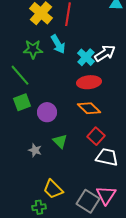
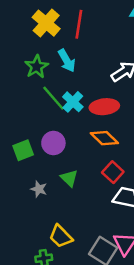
green star: (33, 49) -> (36, 67), turned -30
cyan cross: (86, 57) -> (73, 102), moved
green line: (20, 75) -> (53, 98), moved
green square: (22, 102) -> (23, 150), moved

